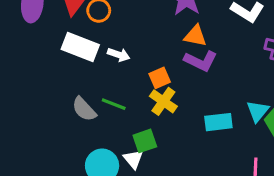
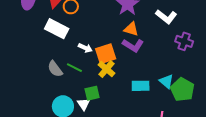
white arrow: (119, 55) -> (85, 48), moved
orange square: (160, 78) -> (106, 54), size x1.5
cyan triangle: (258, 111) -> (166, 81), turned -35

